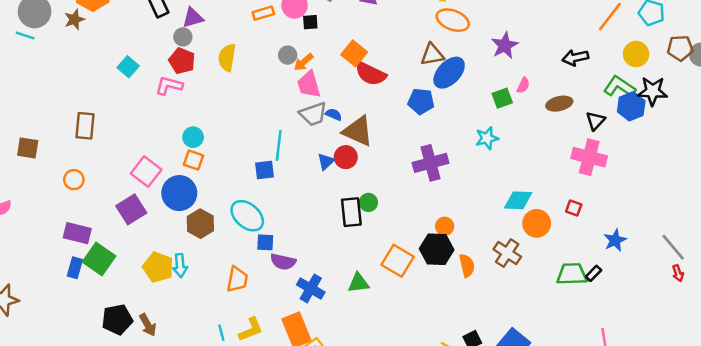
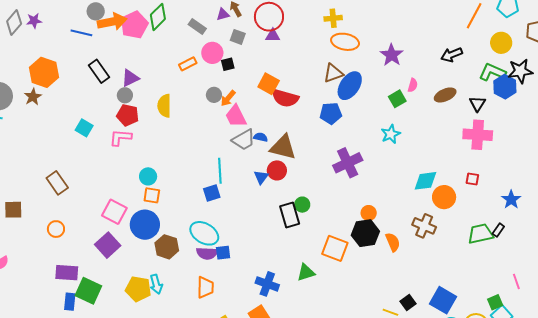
brown rectangle: (85, 126) -> (57, 183), turned -30
purple semicircle: (283, 262) -> (207, 253), moved

